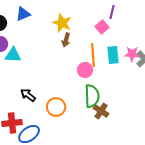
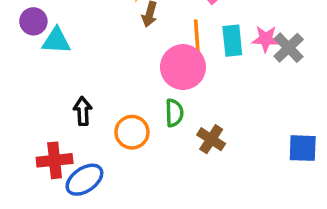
pink circle: (85, 70) -> (183, 67), size x1.6
black arrow: (28, 95) -> (83, 111), turned 49
green semicircle: (92, 96) -> (174, 113), moved, size x0.7

